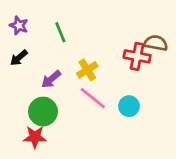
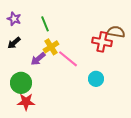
yellow cross: (87, 70) -> (51, 47), moved
pink line: (93, 98) -> (68, 59), moved
green circle: (43, 112) -> (21, 83), moved

